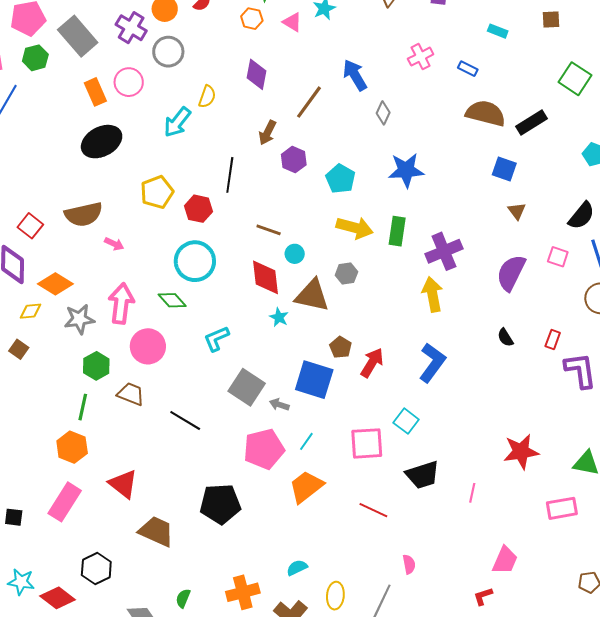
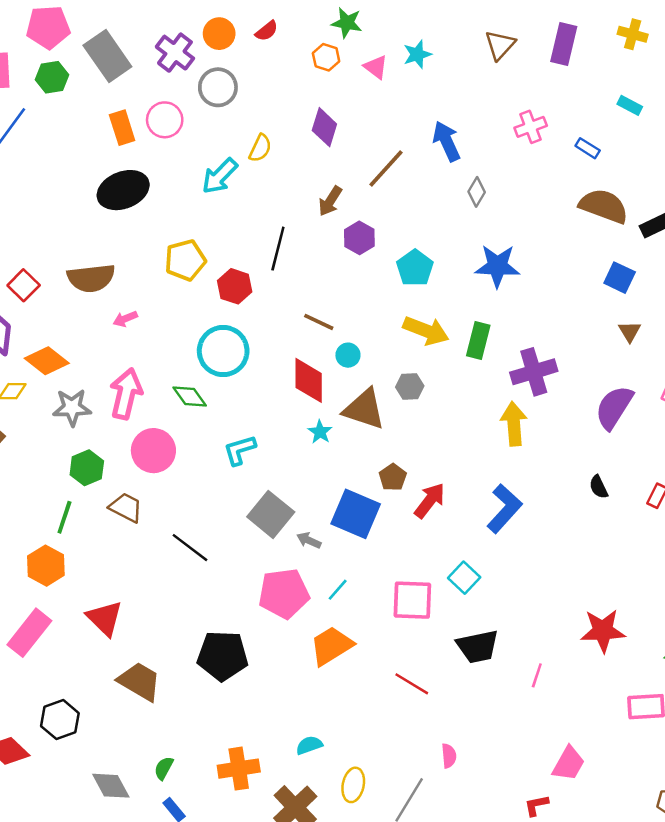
pink arrow: (114, 244) -> (125, 319), turned 126

